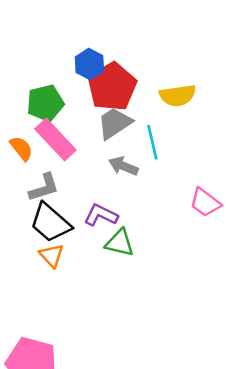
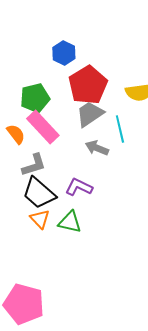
blue hexagon: (89, 64) -> (64, 53), moved
green triangle: (120, 243) -> (70, 222), moved

